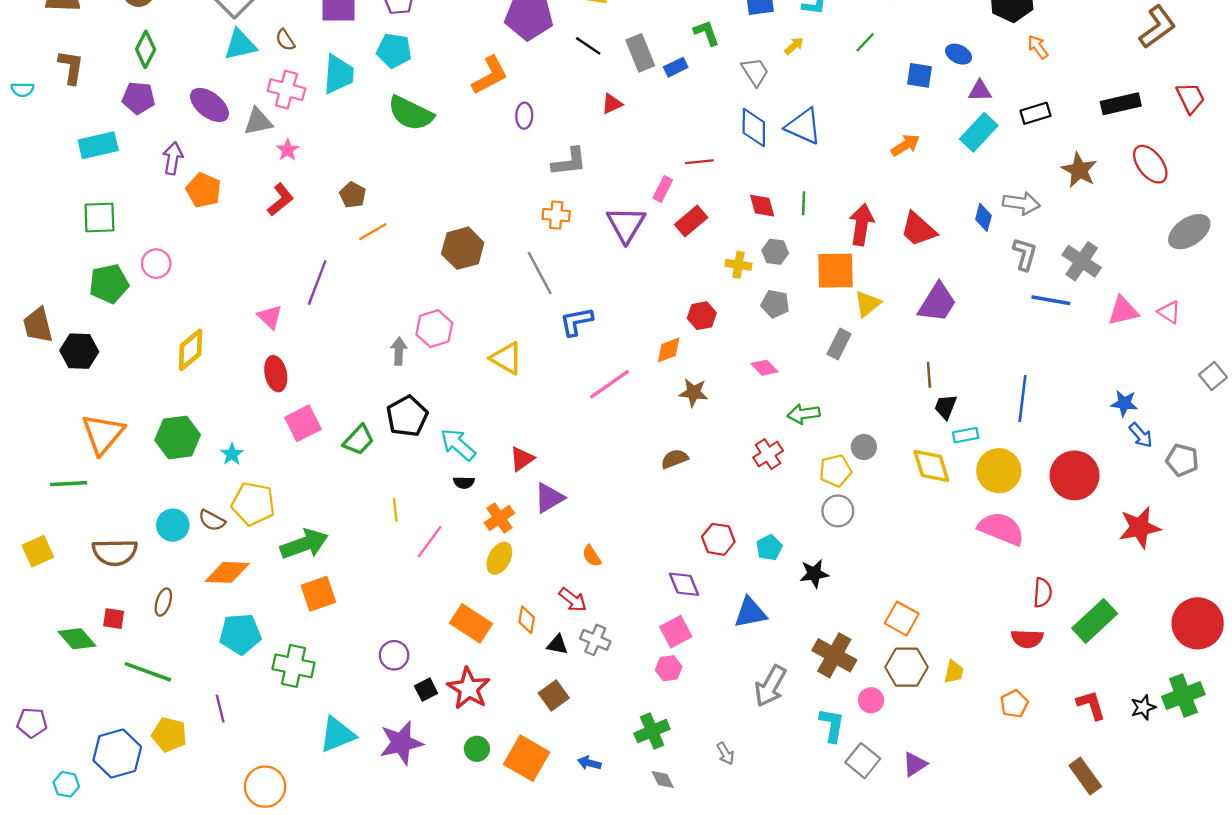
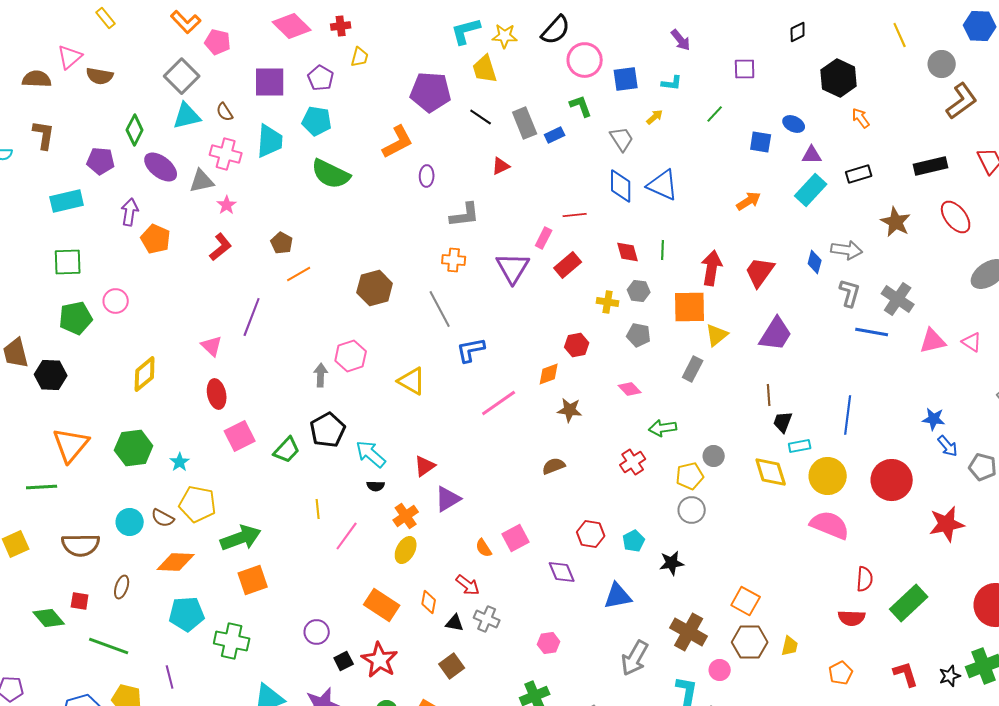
green diamond: (146, 49) -> (135, 130), moved
red trapezoid: (918, 229) -> (760, 272), turned 84
pink square: (676, 632) -> (516, 538), moved

